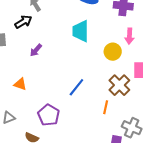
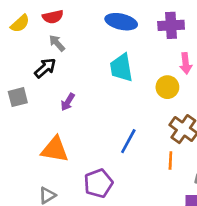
orange triangle: (20, 84) -> (55, 149), size x1.6
purple pentagon: (49, 115) -> (98, 183), turned 30

